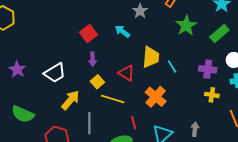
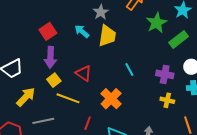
green star: (186, 26) -> (157, 23), moved
yellow trapezoid: (151, 57) -> (107, 36), moved
purple arrow: (93, 59) -> (50, 57), size x1.5
gray line: (89, 123) -> (43, 121), turned 75
red line: (134, 123) -> (88, 123), turned 32

